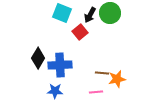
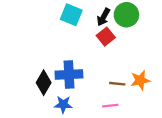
red square: (80, 32) -> (106, 37), moved
black diamond: (38, 58) -> (44, 83), moved
orange star: (117, 79) -> (140, 80), moved

